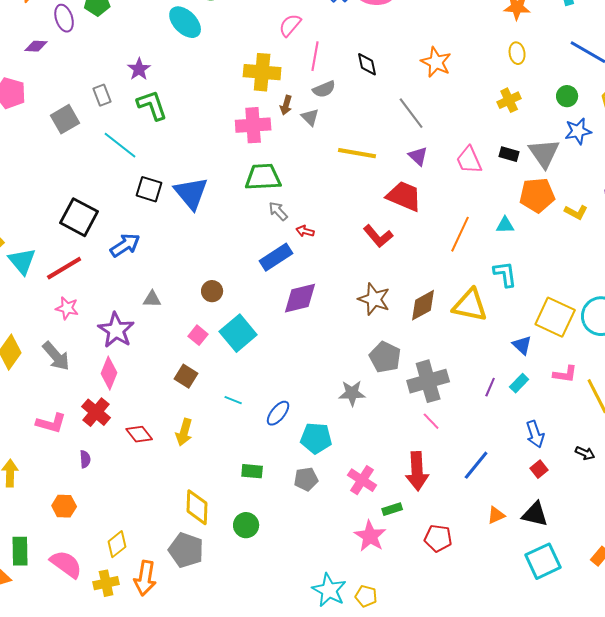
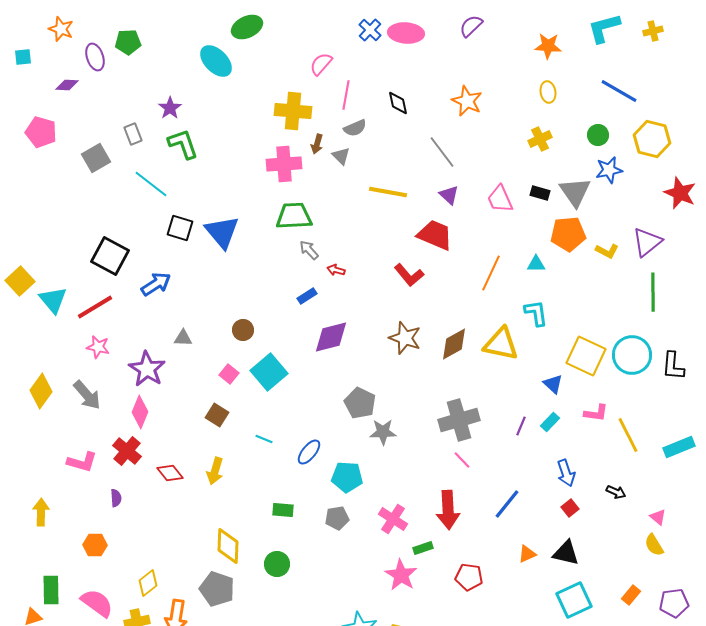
blue rectangle: (276, 257) -> (307, 296), size x0.6
gray pentagon: (385, 357) -> (360, 403), moved

